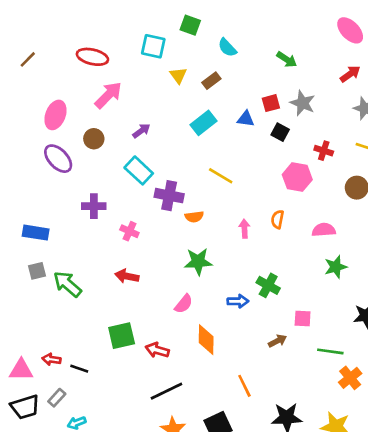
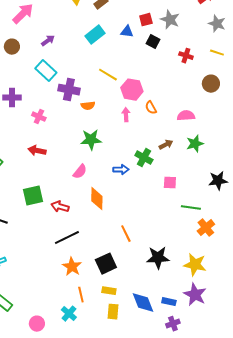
pink hexagon: (297, 177) -> (132, 90), moved
orange semicircle: (277, 219) -> (151, 108), turned -40
brown arrow: (277, 341) -> (166, 145), moved

